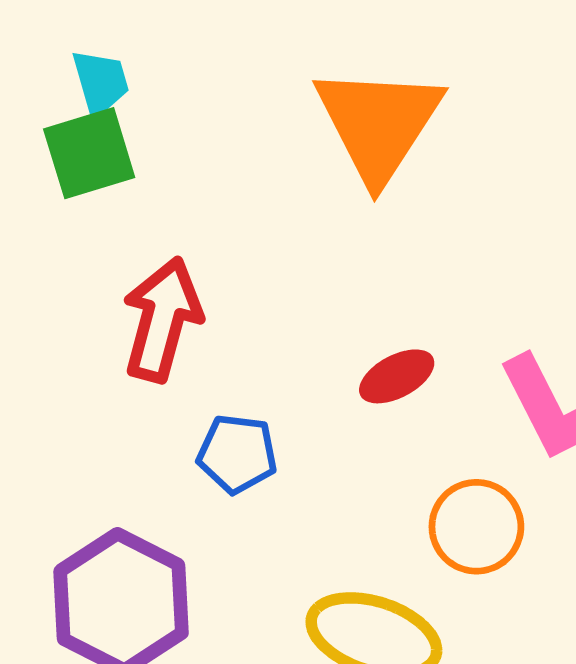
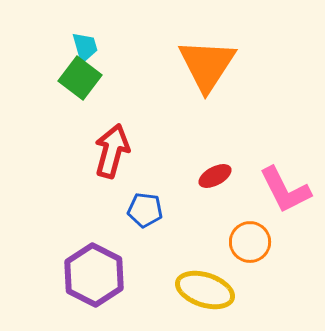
green square: (89, 153) -> (80, 78), turned -36

